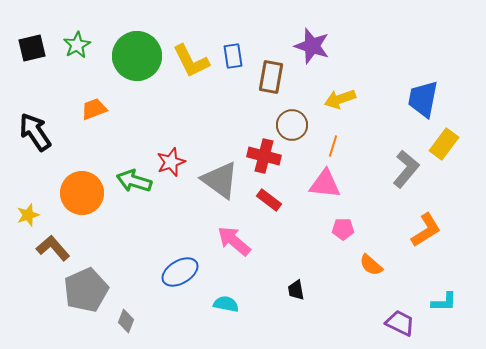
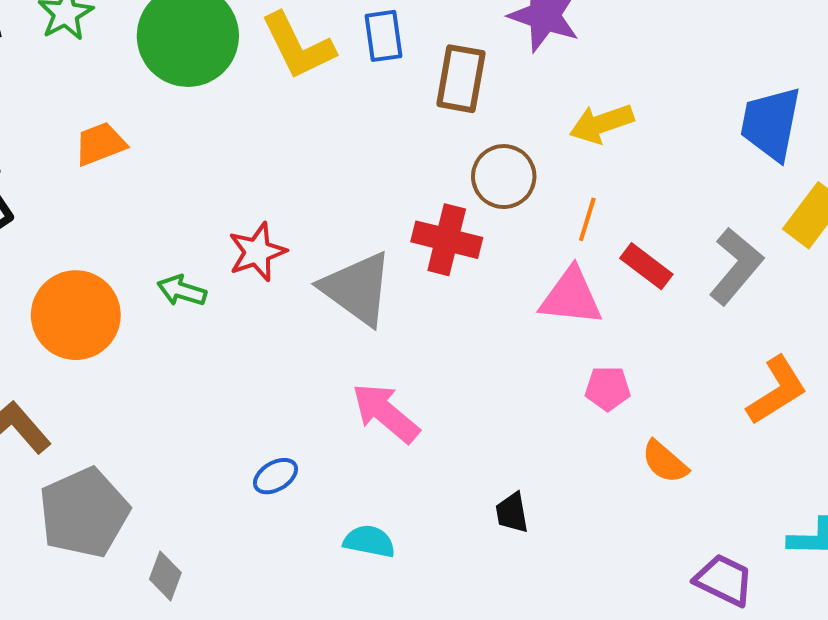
green arrow: (134, 181) -> (182, 291), size x0.7
red rectangle: (269, 200) -> (646, 266), moved
blue ellipse: (180, 272) -> (275, 476), size x0.6

